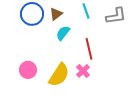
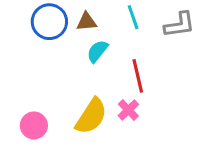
brown triangle: (56, 14) -> (87, 22), turned 32
pink circle: (28, 70) -> (34, 125), moved

